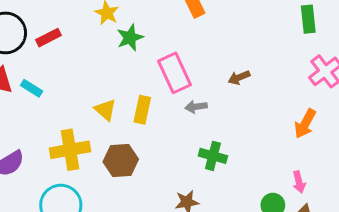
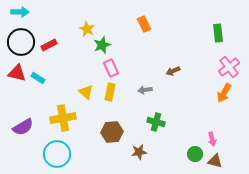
pink rectangle: (175, 73) -> (111, 68), moved, size x0.7
orange arrow: (305, 124) -> (224, 93), moved
brown hexagon: (121, 161) -> (112, 132), moved

